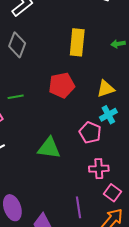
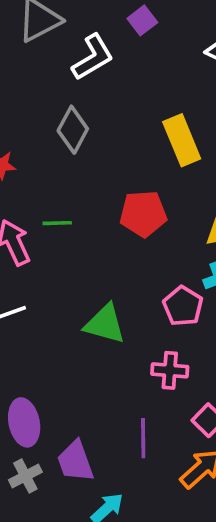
yellow rectangle: (77, 42) -> (182, 140), turned -36
pink cross: (99, 169) -> (170, 370), moved

